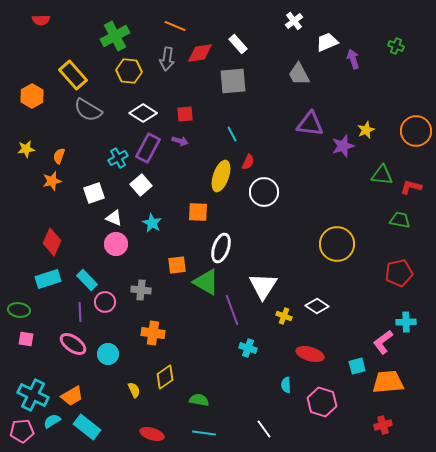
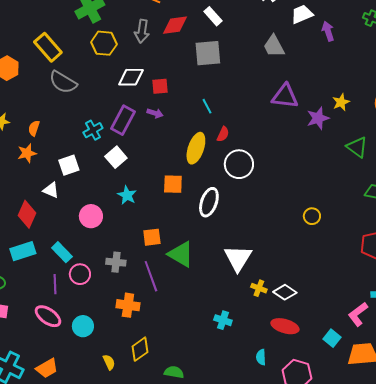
white diamond: (143, 113) -> (131, 77), moved, turned -32
green triangle: (382, 175) -> (357, 147), turned 30
white triangle: (114, 218) -> (51, 190), moved
yellow circle: (337, 244) -> (312, 216), size x0.5
white ellipse: (221, 248) -> (209, 202), moved
white diamond: (317, 306) -> (285, 292), moved
purple line: (232, 310) -> (151, 276), moved
cyan square: (357, 366) -> (332, 338), turned -36

